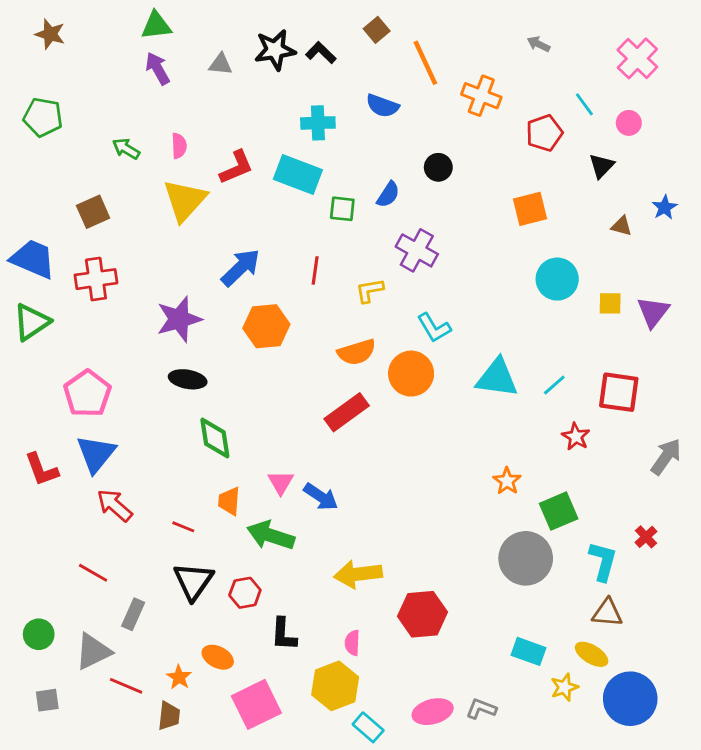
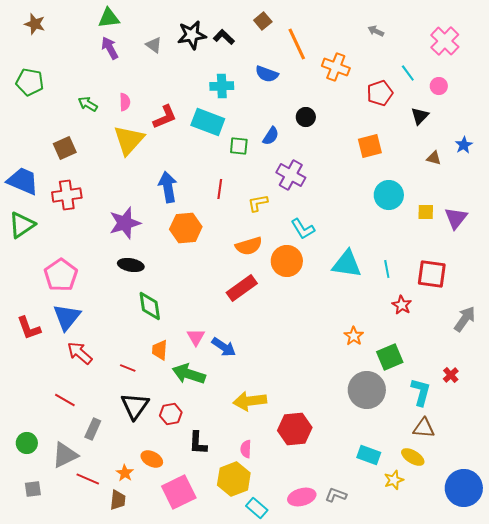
gray triangle: (221, 64) -> (154, 45), turned 30
blue arrow: (241, 268) -> (168, 187), turned -56
cyan line: (554, 385) -> (387, 269), turned -60
blue circle: (630, 699) -> (464, 488), moved

